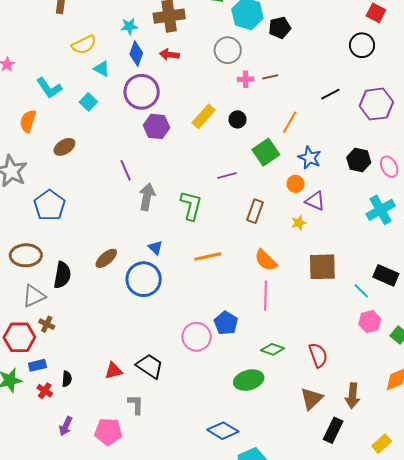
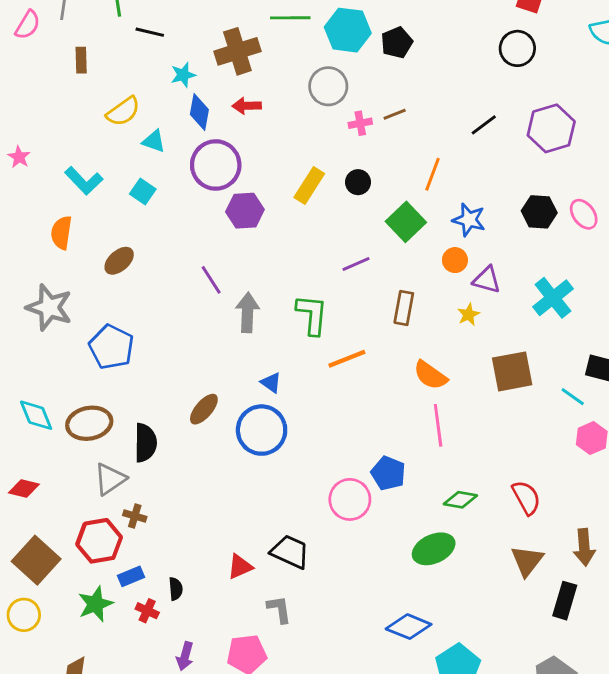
cyan cross: (381, 210) -> (553, 298), moved
orange line: (208, 257) -> (347, 359), moved

